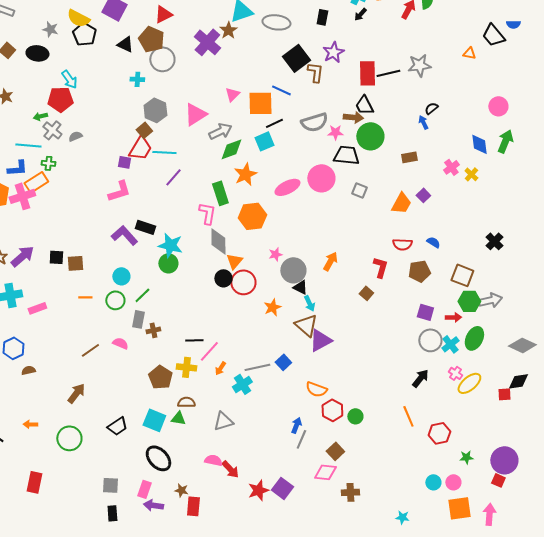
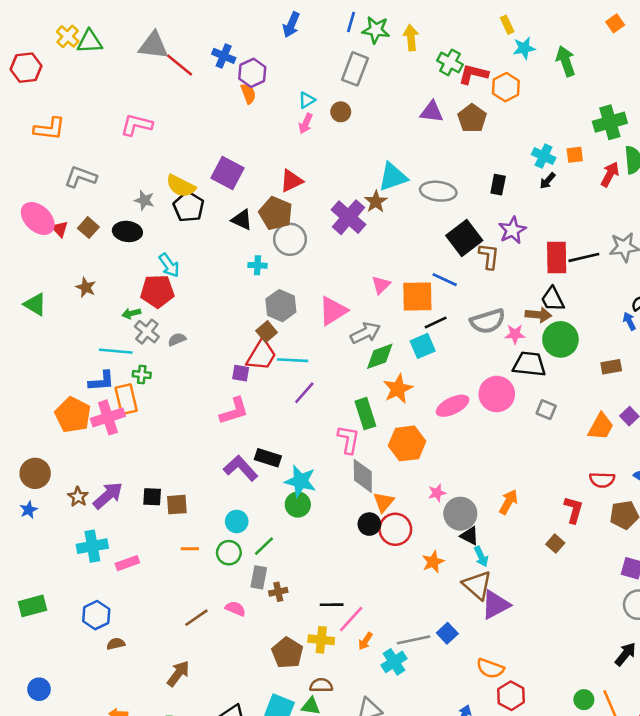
orange rectangle: (36, 182) -> (126, 399), turned -70
green circle: (355, 416) -> (584, 700), moved

